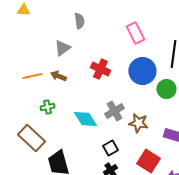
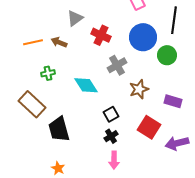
gray triangle: (62, 48) -> (75, 18), moved
gray cross: (114, 111) -> (117, 65), moved
brown star: (138, 123) -> (139, 89), turned -30

